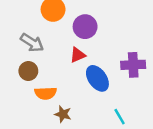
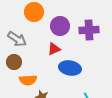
purple cross: (133, 65) -> (89, 30), moved
blue ellipse: (97, 78) -> (70, 68), turned -45

